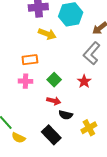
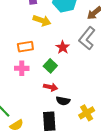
red star: (84, 81) -> (63, 47), moved
black rectangle: (51, 135) -> (49, 121), turned 42
yellow semicircle: (18, 138) -> (17, 125), turned -56

